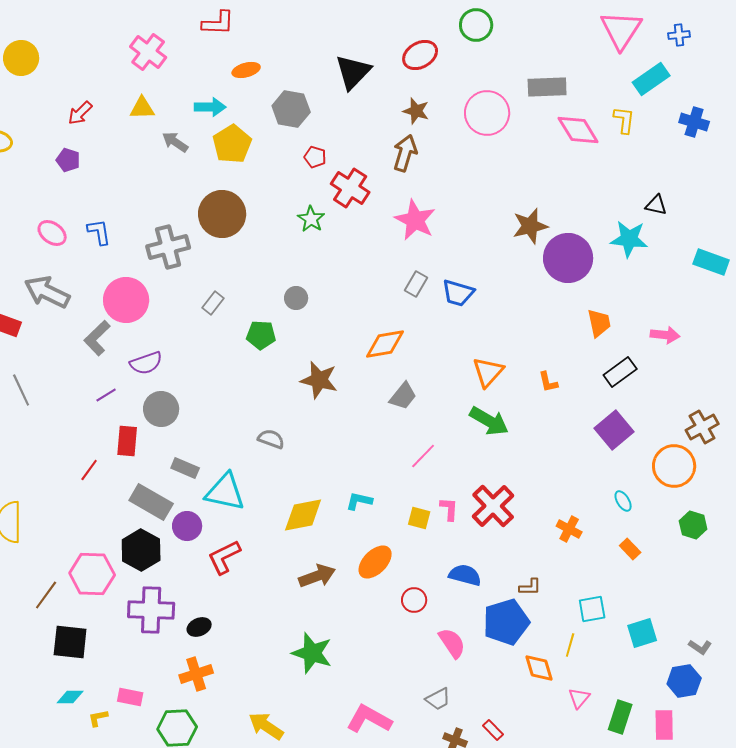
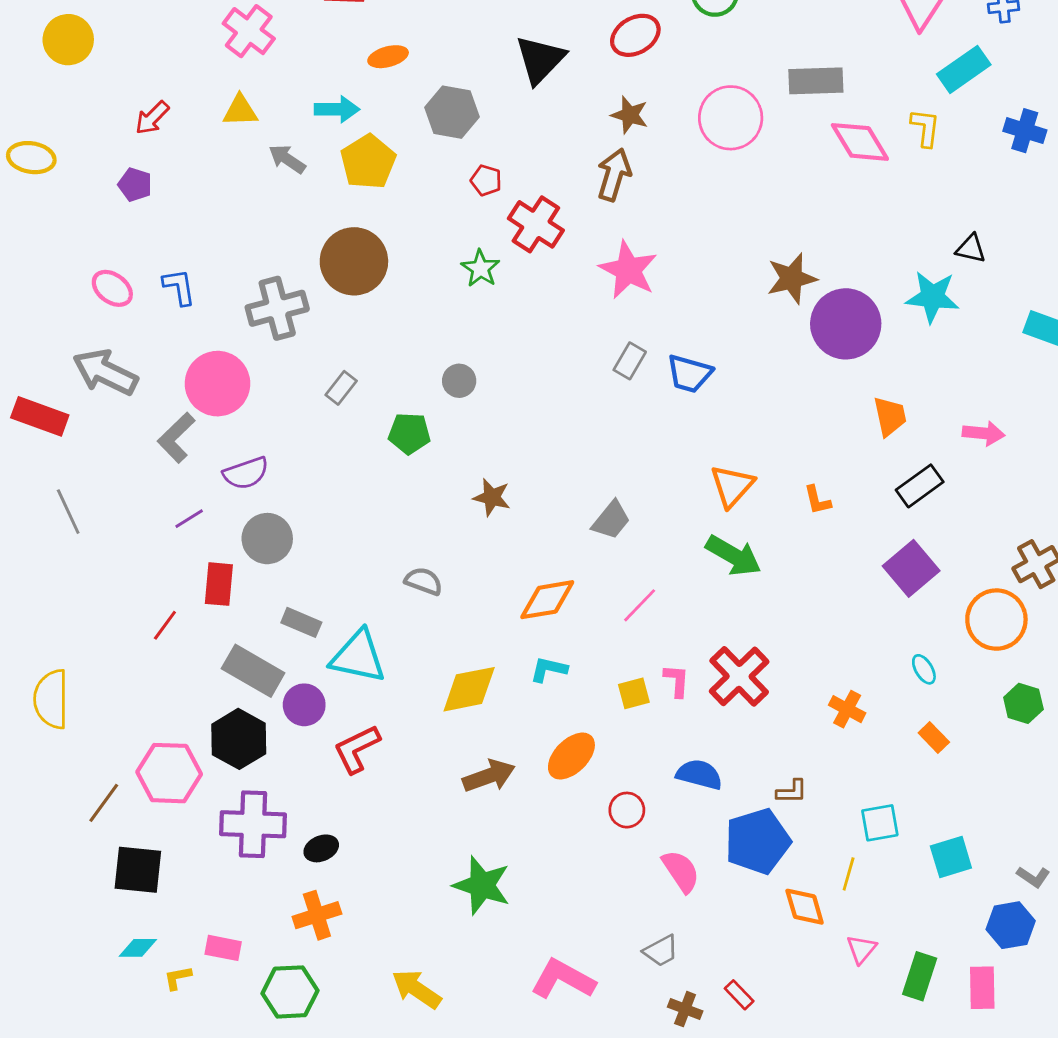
orange diamond: (385, 344) -> (547, 600), moved
brown star: (319, 380) -> (492, 497), size x0.7
yellow square: (419, 518) -> (634, 693), turned -30

